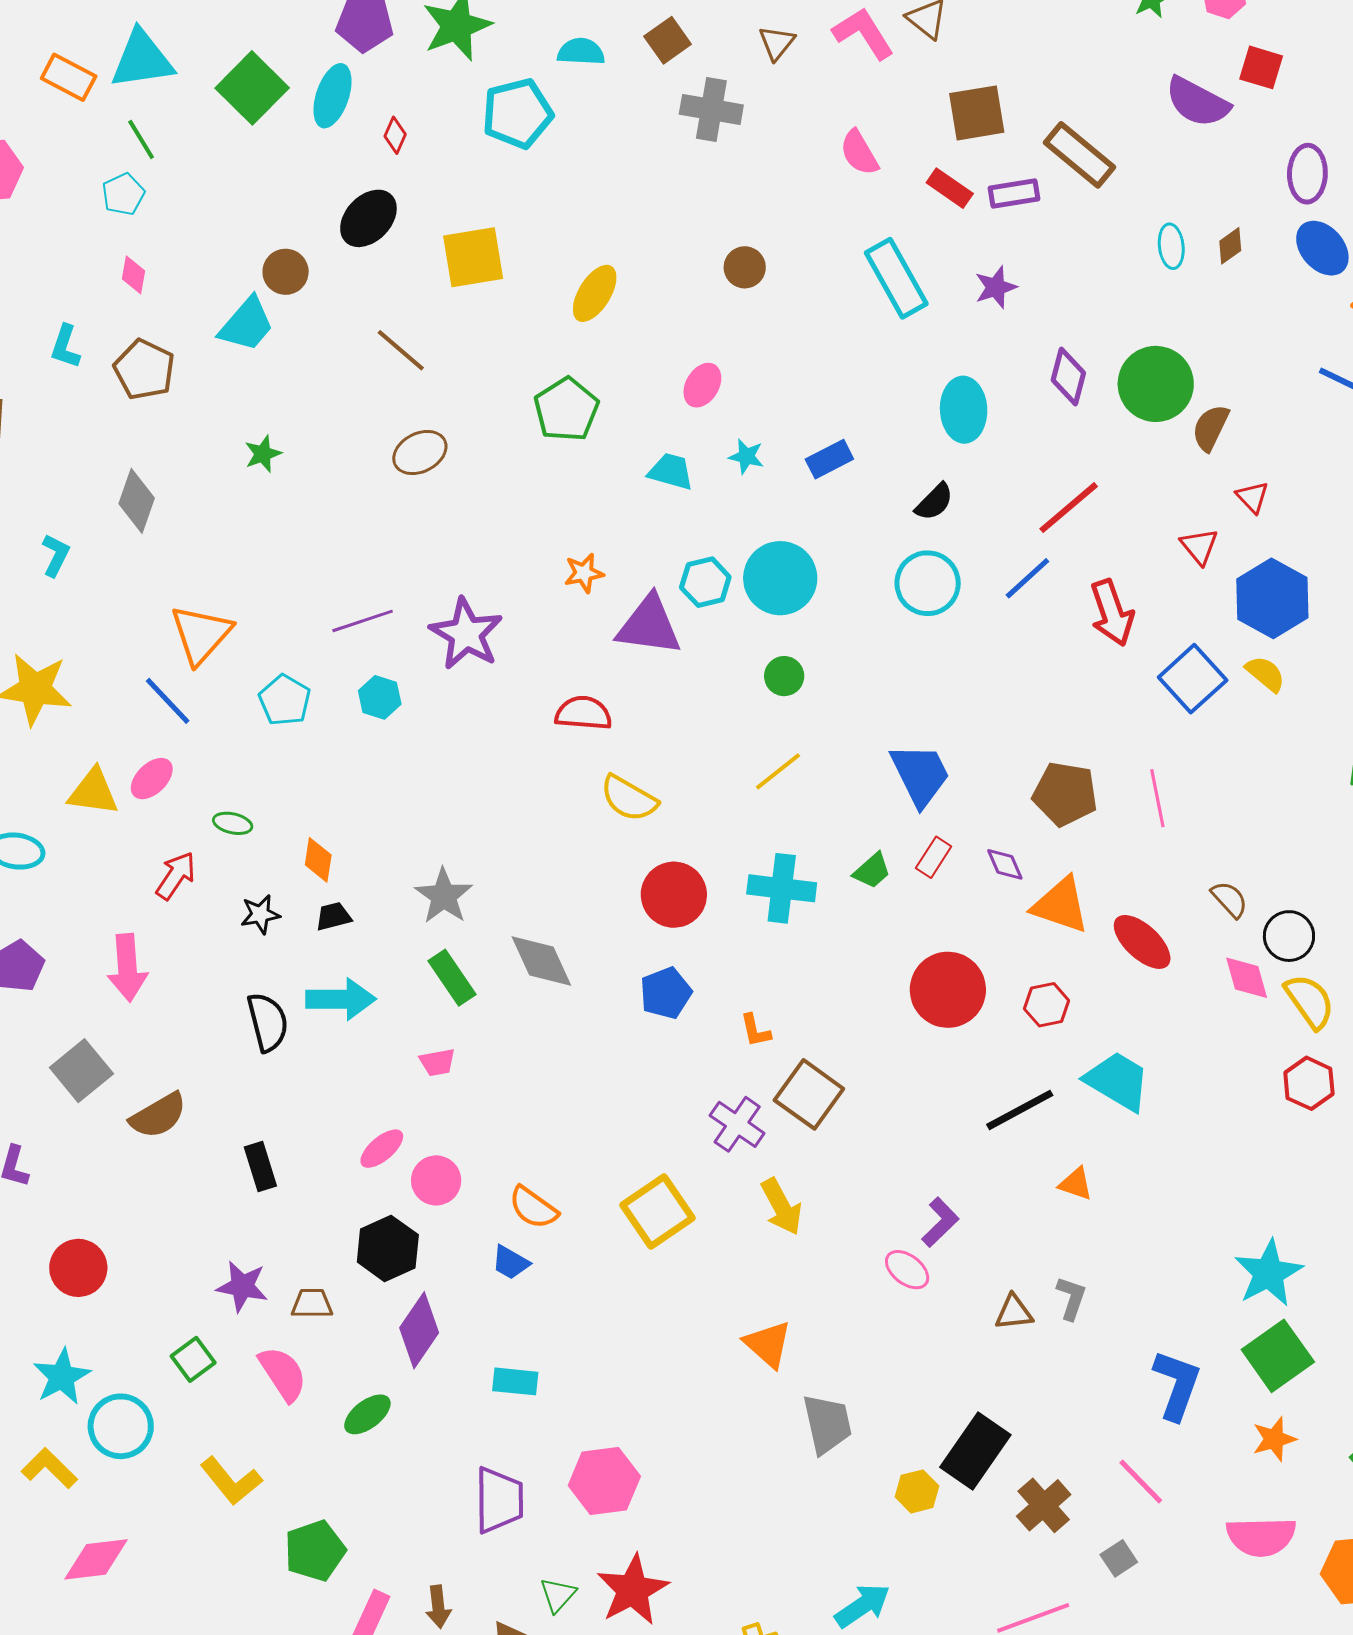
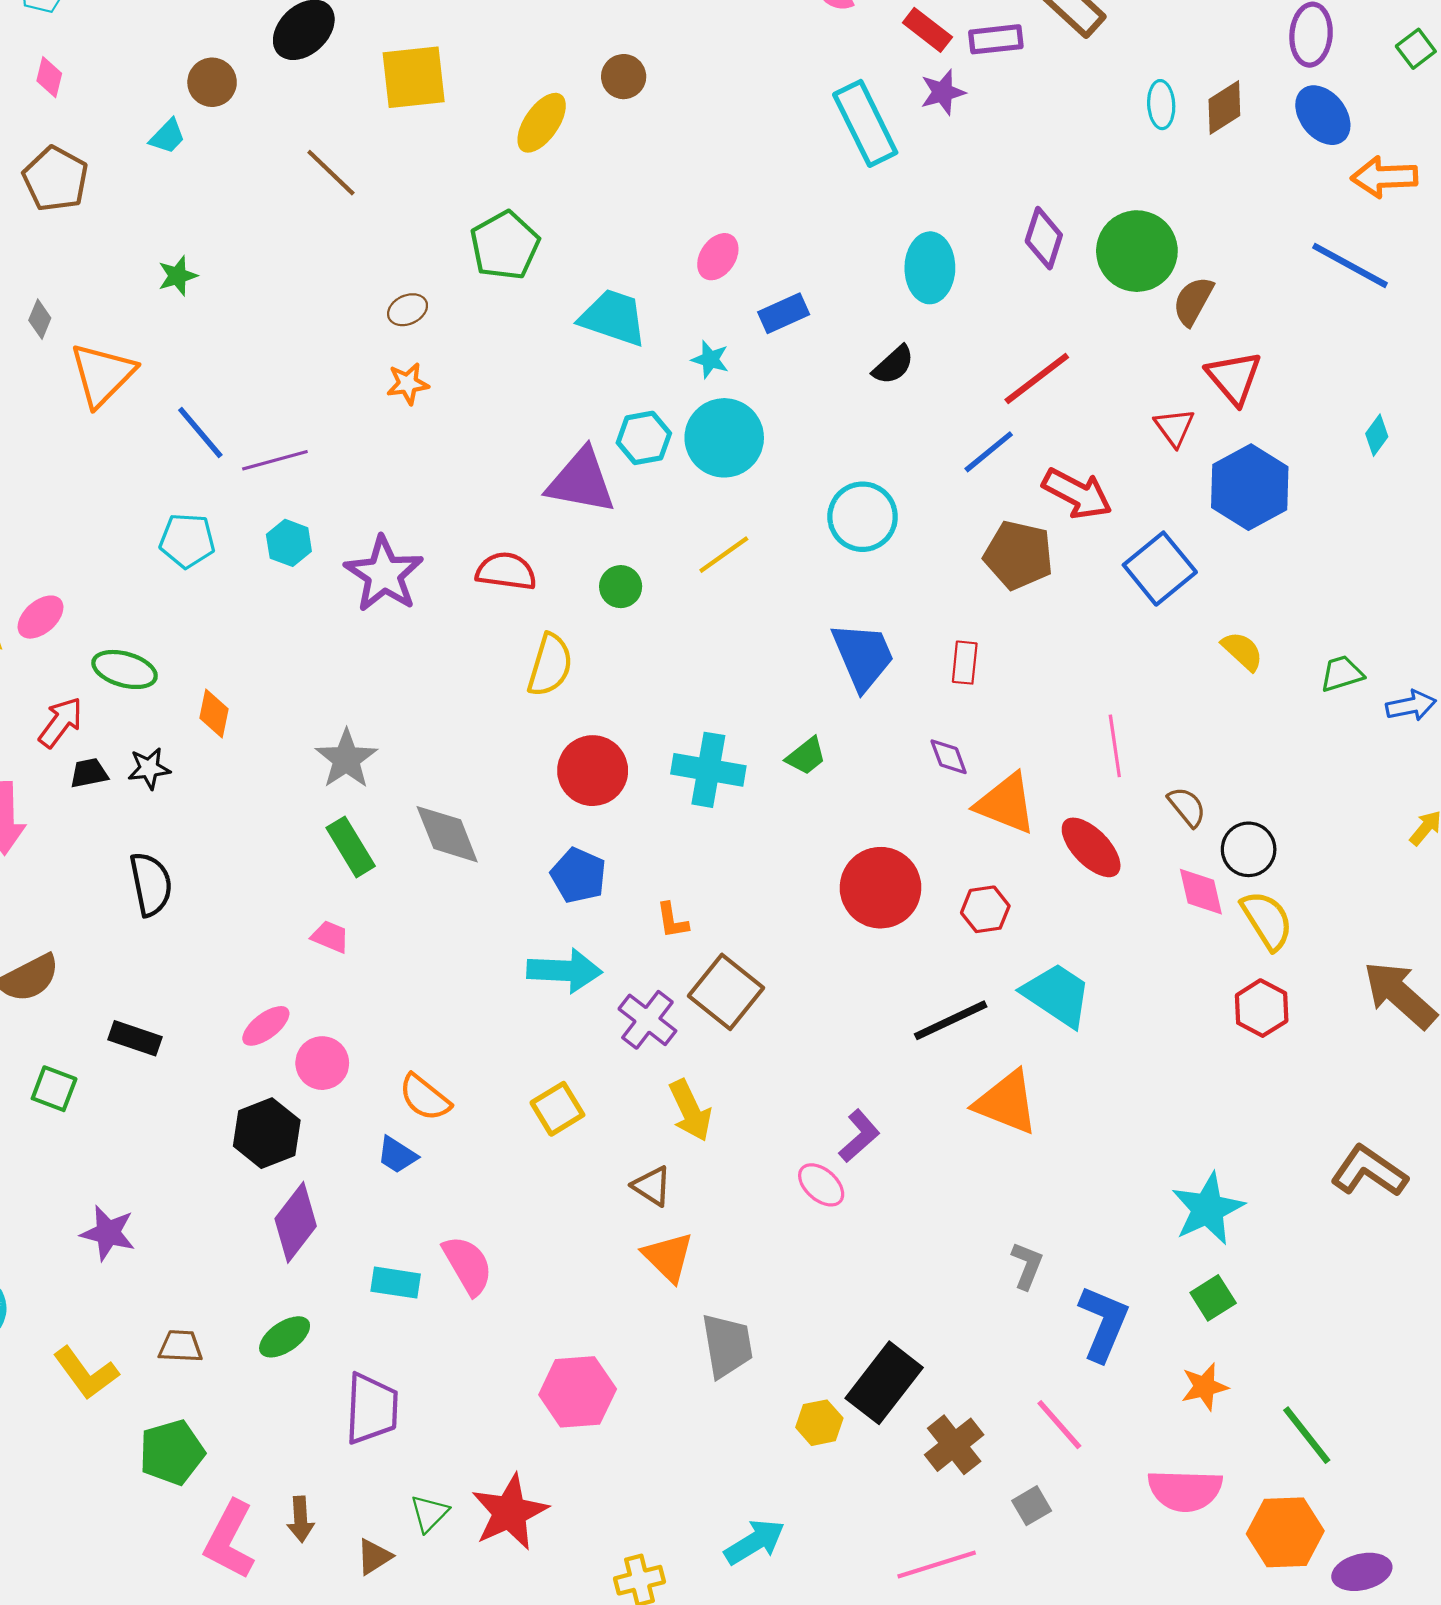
brown diamond: (1230, 246) -> (1224, 107), size x1.4
brown circle: (745, 267) -> (624, 77), moved
purple star: (996, 287) -> (943, 92), moved
cyan trapezoid: (247, 324) -> (167, 136), size x0.6
pink ellipse: (702, 385) -> (718, 257), moved
brown ellipse: (420, 453) -> (408, 310), moved, size x0.7
cyan star: (746, 456) -> (710, 359), moved
cyan trapezoid: (671, 471) -> (613, 318), size x1.4
red triangle: (1252, 497) -> (1234, 378), size x1.6
gray diamond: (137, 501) -> (40, 319), size x0.6
orange star: (584, 573) -> (408, 384), moved
cyan circle: (928, 583) -> (863, 517), moved
red arrow: (1112, 613) -> (1077, 494), turned -46
orange triangle: (201, 634) -> (102, 375), moved
purple star: (466, 634) -> (384, 574), moved
yellow semicircle: (1265, 674) -> (1242, 651), moved
green circle: (784, 676) -> (621, 587), moved
cyan pentagon: (285, 700) -> (187, 541), turned -30
blue line: (168, 701) -> (200, 433), moved
yellow line: (778, 771) -> (724, 555), moved
brown pentagon: (1065, 794) -> (1019, 555), moved
yellow semicircle: (629, 798) -> (550, 665), turned -106
pink line: (1157, 798) -> (1115, 746), moved
green ellipse: (233, 823) -> (125, 669), size x1.5
red rectangle: (934, 857) -> (965, 663), moved, turned -30
black trapezoid: (333, 916) -> (89, 773), moved
blue pentagon: (666, 993) -> (578, 875), turned -30
cyan arrow: (341, 999) -> (564, 971), moved
pink trapezoid: (437, 1062) -> (330, 937), turned -150
black rectangle: (260, 1166) -> (135, 1038), turned -57
orange triangle: (1076, 1184) -> (1006, 1102), size x1.8
yellow square: (658, 1212) -> (557, 1109), size x0.7
purple star: (242, 1286) -> (108, 1233), moved
gray L-shape: (1071, 1298) -> (1027, 1266), moved
brown trapezoid: (312, 1304) -> (181, 1346), moved
brown triangle: (1014, 1312) -> (652, 1186), moved, turned 36
green square: (1278, 1356) -> (1213, 1298), size x0.6
green square: (193, 1359) -> (54, 1089), moved, turned -36
pink semicircle: (283, 1374) -> (468, 1265), moved
green ellipse: (367, 1414) -> (285, 1337), moved
pink hexagon: (604, 1481) -> (578, 1392), moved

